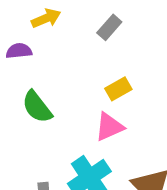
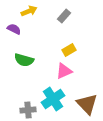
purple semicircle: (19, 51) -> (14, 29), turned 32
green semicircle: (37, 107) -> (24, 60), turned -36

